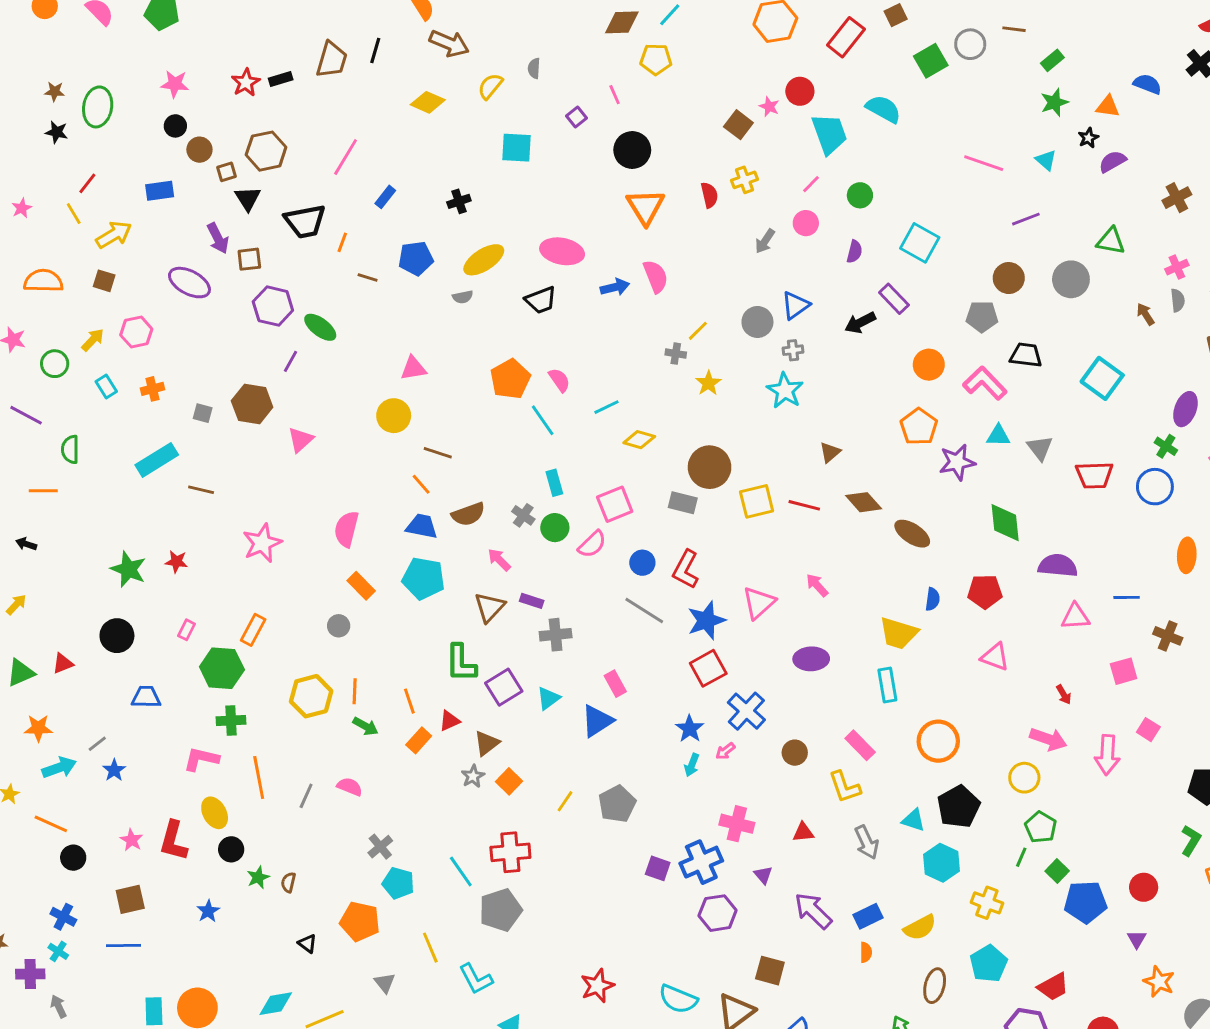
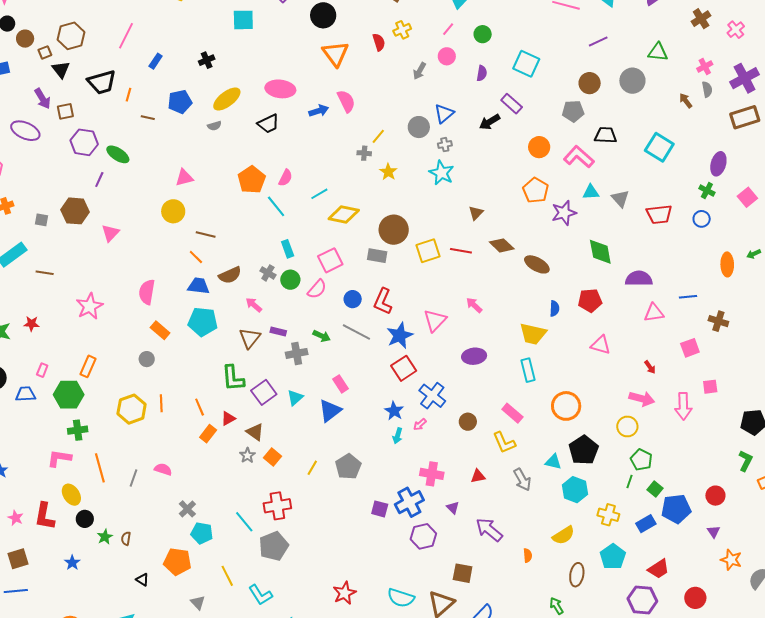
pink semicircle: (559, 380) -> (285, 178), turned 66
yellow diamond: (639, 440) -> (344, 214), size x1.4
blue circle: (1155, 487) -> (702, 219), size x0.7
blue trapezoid: (146, 697) -> (26, 394), moved
green arrow: (365, 726) -> (322, 336), moved
pink square: (1148, 730) -> (710, 387), turned -35
brown triangle: (487, 743) -> (255, 432), turned -42
blue rectangle: (868, 916) -> (646, 524), moved

